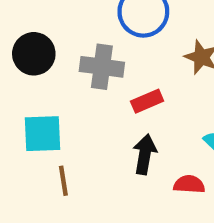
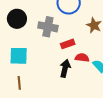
brown line: (63, 181) -> (19, 83), moved
red semicircle: (189, 184) -> (82, 58), moved

